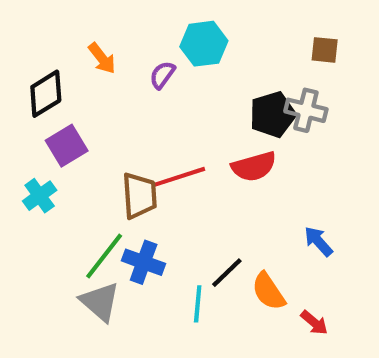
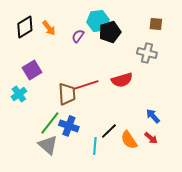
black diamond: (46, 94) -> (25, 27), moved
black pentagon: (273, 114) -> (110, 32), moved
red arrow: (314, 323) -> (151, 138), moved

